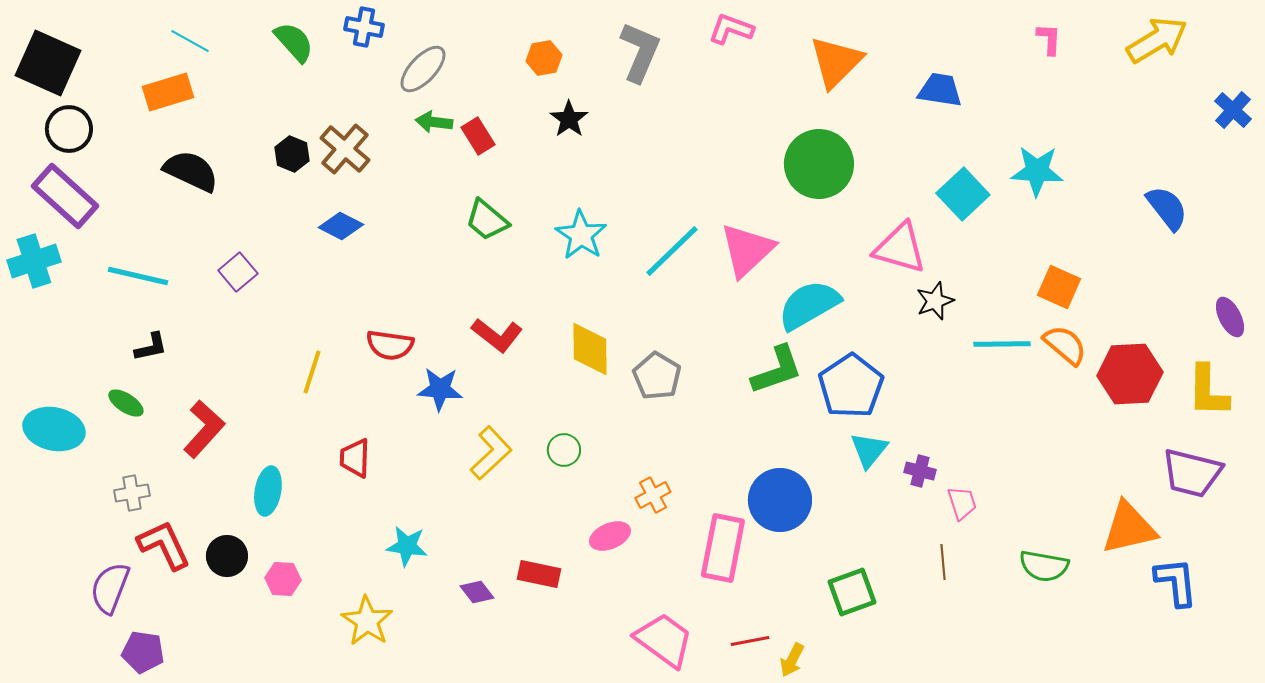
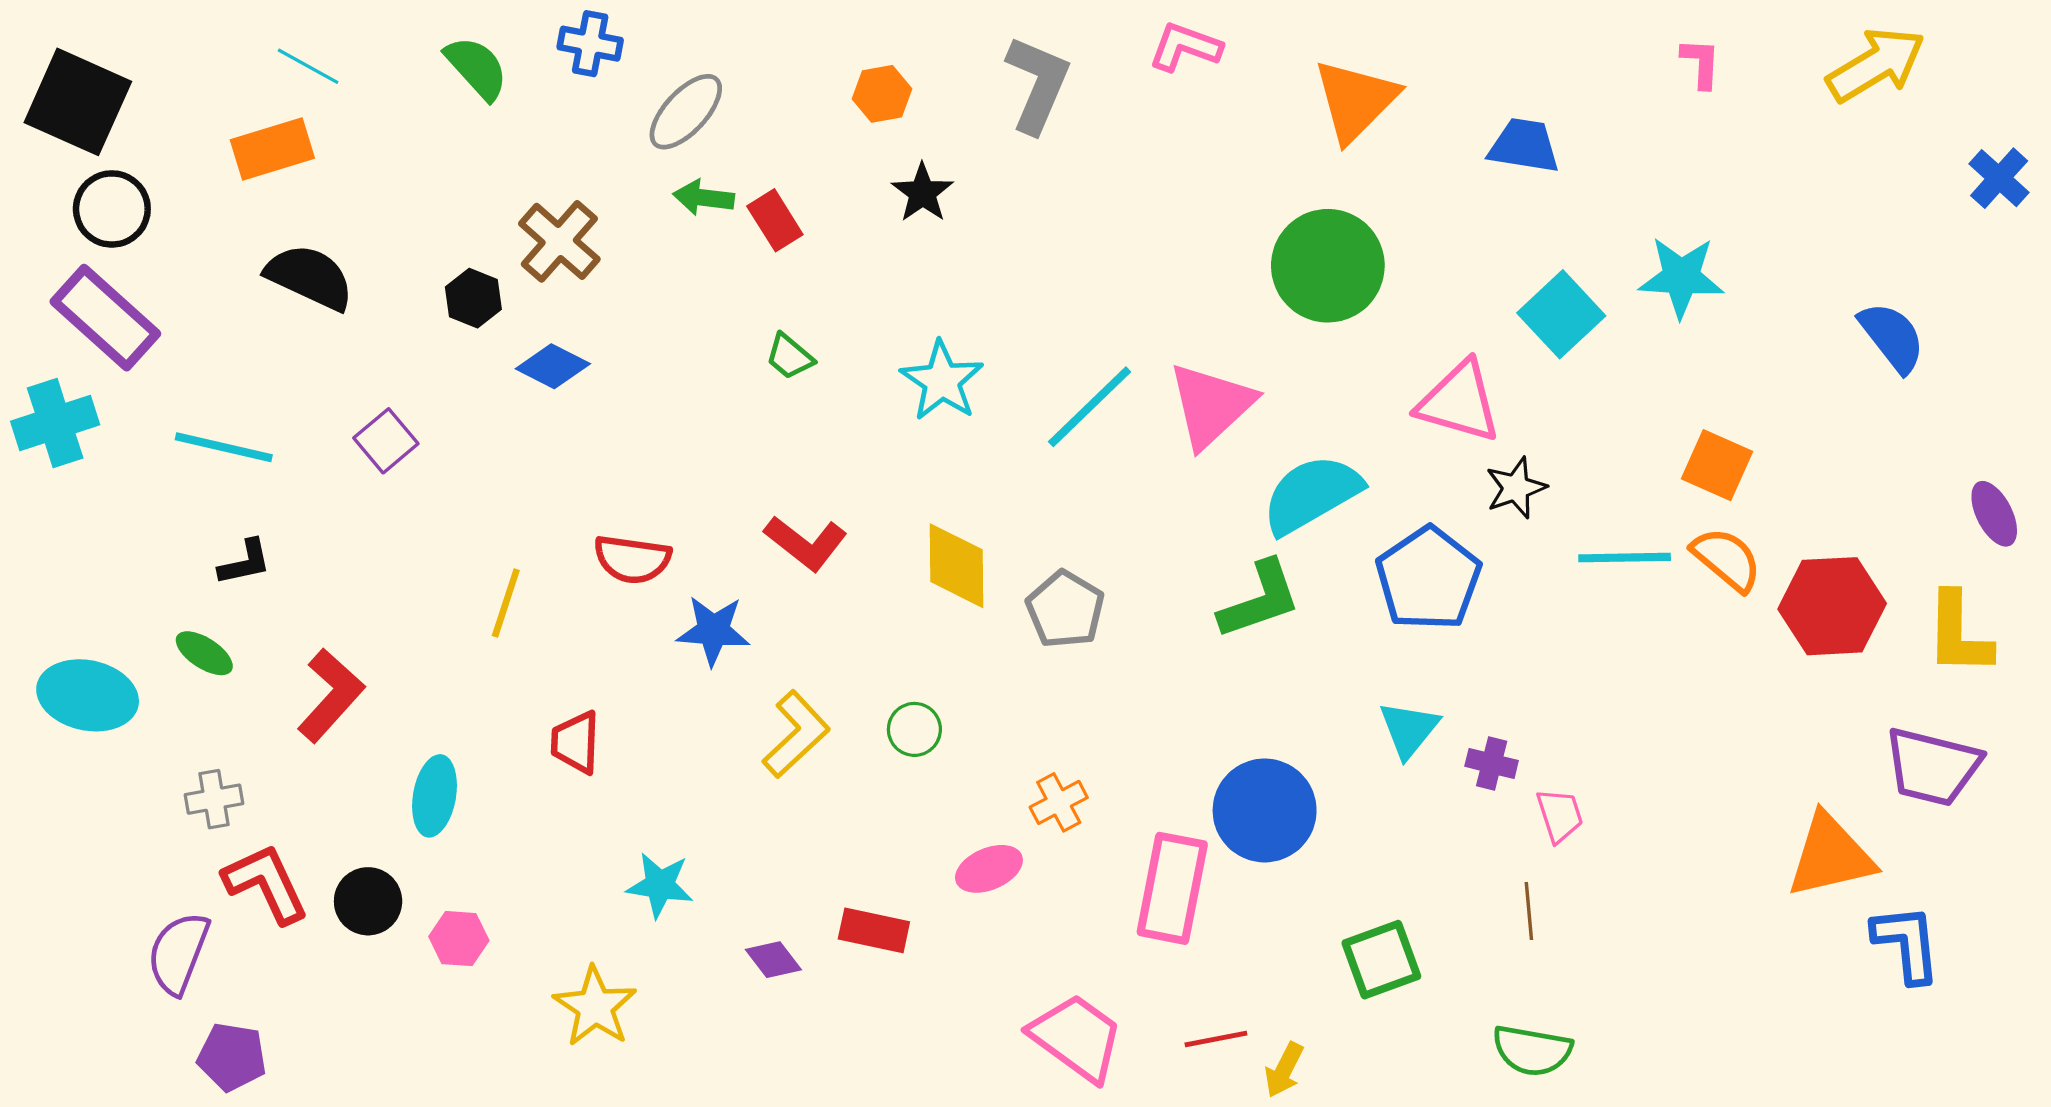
black hexagon: (292, 154) -> (473, 298), moved
green trapezoid: (487, 220) -> (790, 357), size x0.7
blue pentagon: (851, 386) -> (1428, 579), moved
green semicircle: (1044, 566) -> (1532, 1050), moved

